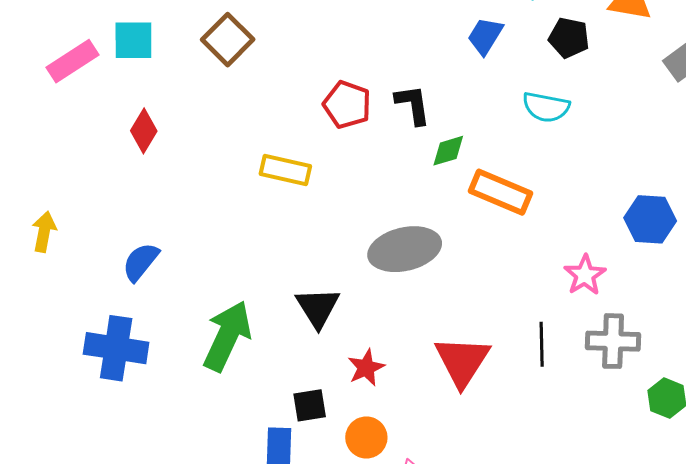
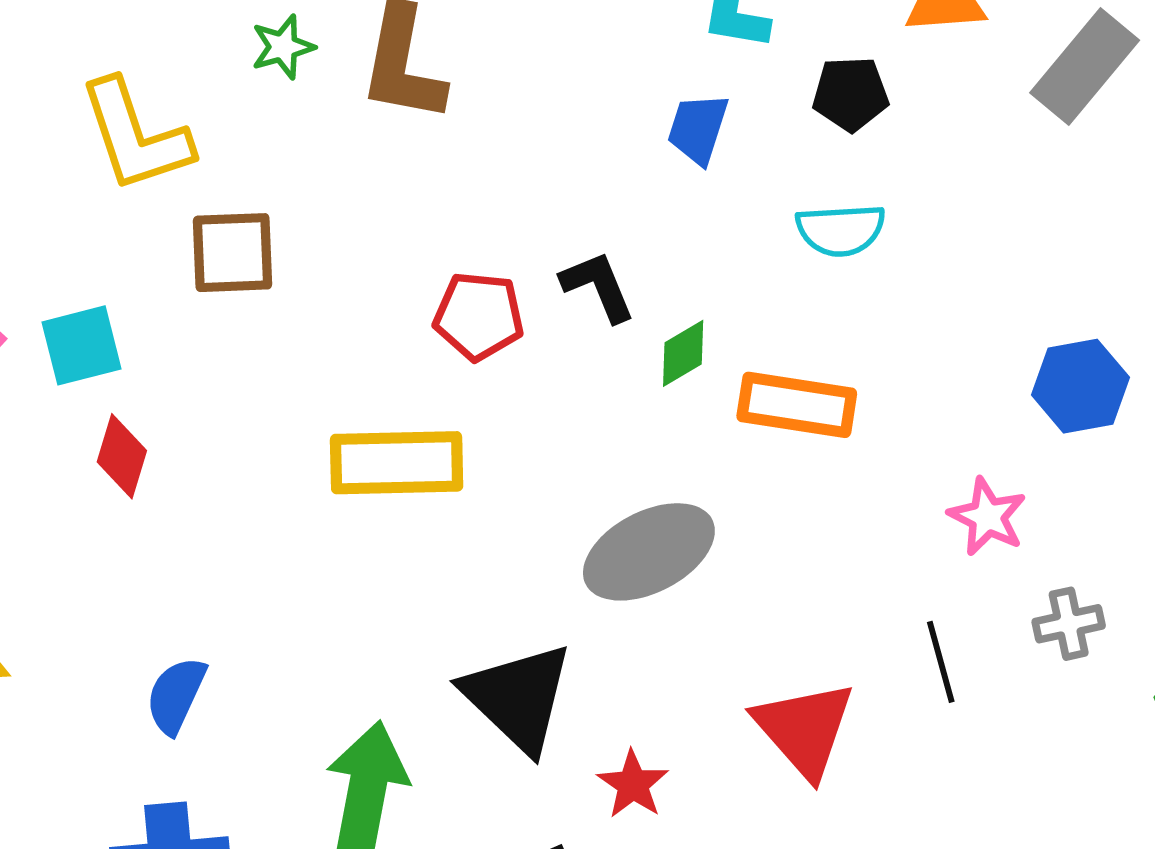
cyan square: (133, 40) -> (82, 345), moved
brown square: (228, 40) -> (232, 253), turned -33
yellow rectangle: (285, 170) -> (397, 463), size x1.4
black triangle: (318, 308) -> (518, 697), size x1.4
gray cross: (613, 341) -> (1069, 624), size x0.7

